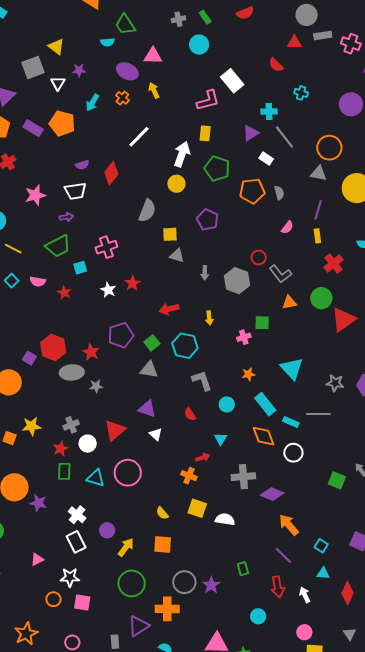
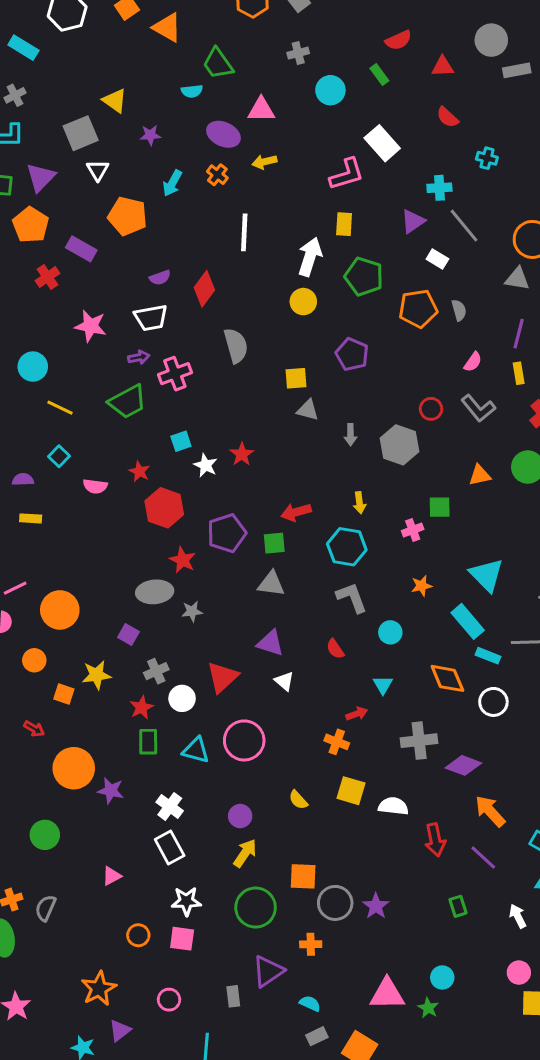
green rectangle: (205, 17) -> (379, 74), moved
red triangle: (294, 42) -> (443, 66), moved
white triangle: (58, 83) -> (98, 170), moved
yellow arrow: (154, 90) -> (264, 162), turned -77
purple rectangle: (33, 128) -> (81, 249), moved
white line: (139, 137) -> (244, 232), turned -40
pink star: (35, 195) -> (91, 326), turned 30
gray semicircle: (147, 211) -> (236, 346), moved, turned -35
pink cross: (106, 247) -> (175, 374), moved
cyan square: (80, 268) -> (181, 441), moved
gray L-shape: (280, 274) -> (478, 408), moved
pink semicircle: (38, 282) -> (95, 486), moved
red arrow: (169, 309) -> (296, 512), moved
green square: (152, 343) -> (274, 543), turned 35
cyan hexagon: (185, 346) -> (347, 547), moved
red hexagon: (53, 347) -> (164, 508), moved
purple square: (29, 358) -> (128, 635), moved
cyan rectangle: (265, 404) -> (468, 621), moved
purple circle: (107, 530) -> (240, 816), moved
orange square: (163, 545) -> (303, 876), moved
green rectangle: (243, 569) -> (458, 906), moved
white star: (70, 577) -> (186, 901), moved
red arrow: (278, 587) -> (435, 840), moved
orange cross: (167, 609) -> (311, 944), size x0.6
cyan circle: (258, 616) -> (442, 977), moved

